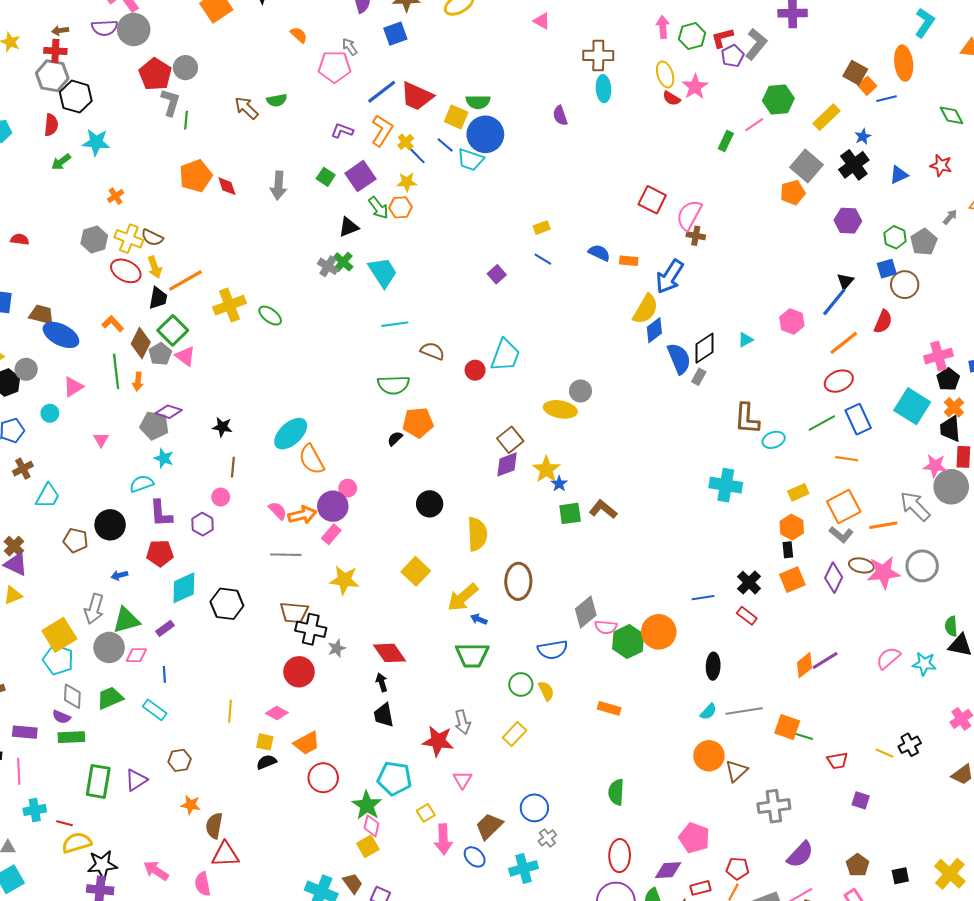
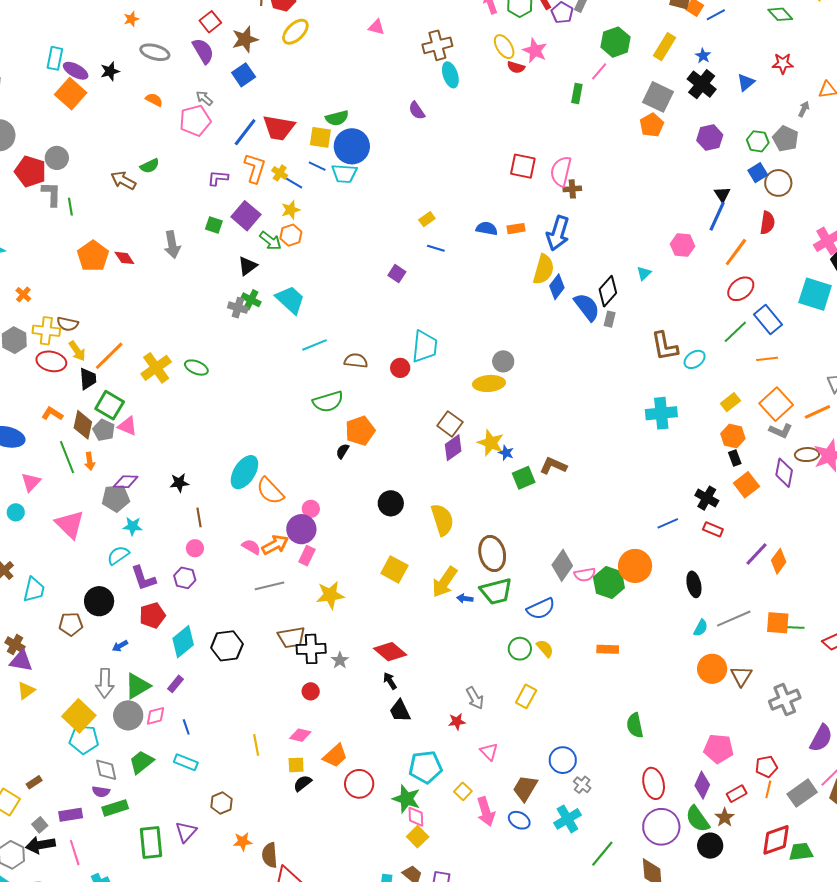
pink triangle: (101, 440) -> (70, 524), size x2.0
green trapezoid: (472, 655) -> (496, 591), moved
purple line: (825, 660) -> (757, 554), moved
red circle: (299, 672) -> (311, 691), size x0.6
red star: (438, 741) -> (457, 722), size x0.6
purple diamond: (668, 870) -> (702, 785), turned -48

